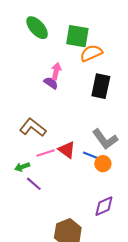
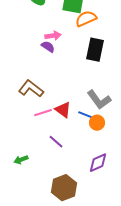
pink arrow: (56, 71) -> (53, 36), turned 70
green arrow: (22, 167) -> (21, 160), moved
purple line: (34, 184) -> (56, 142), moved

